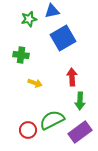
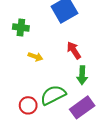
red arrow: (72, 77) -> (74, 50), turned -30

